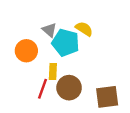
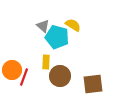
orange circle: (26, 51) -> (12, 70), moved
red line: (43, 89) -> (24, 77), moved

